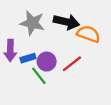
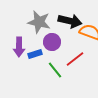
purple circle: (47, 62) -> (52, 42), moved
green line: (39, 76) -> (55, 70), moved

